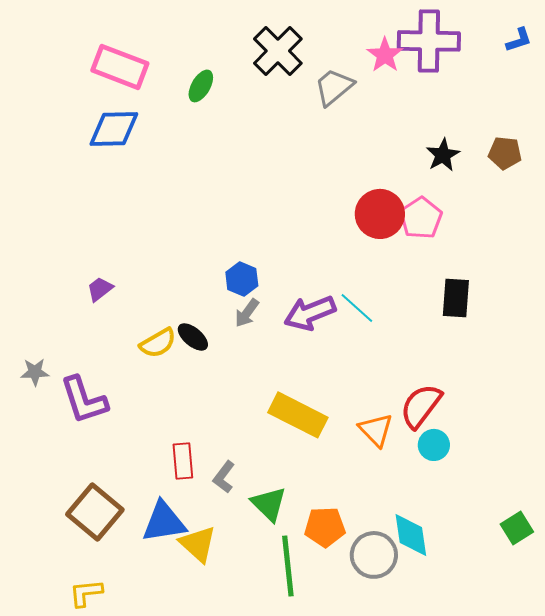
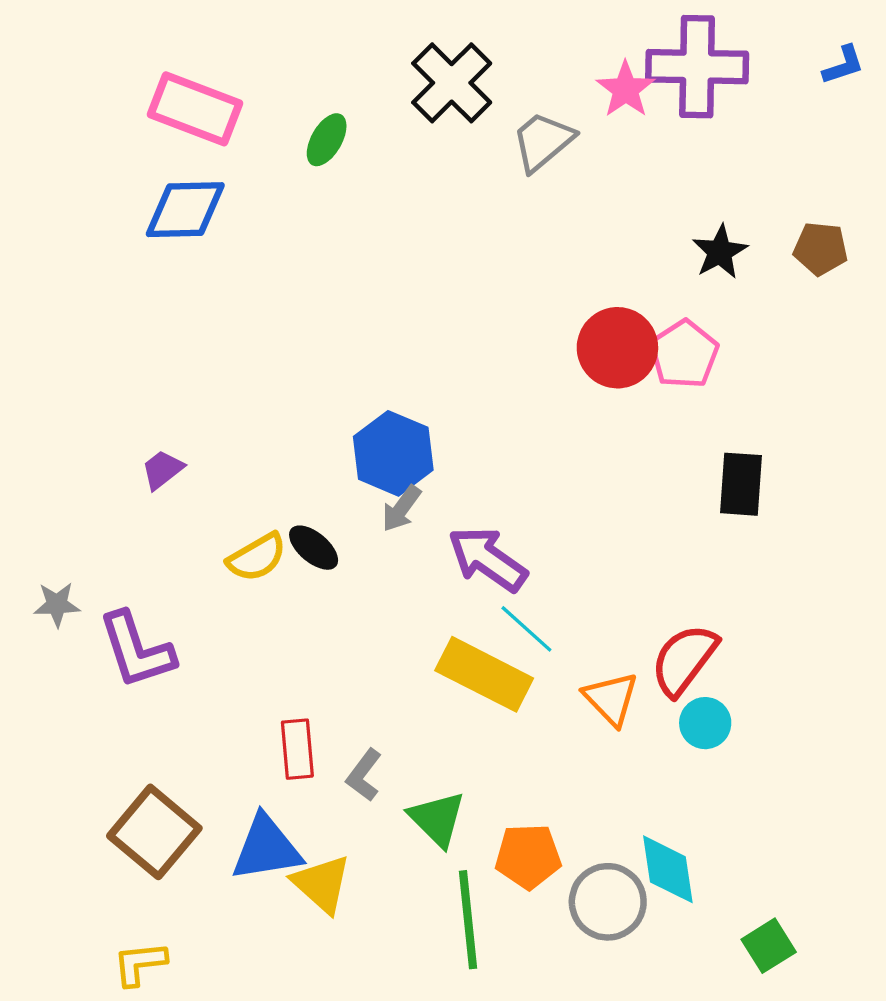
blue hexagon: (242, 279) -> (393, 453), size x1.5
cyan line: (357, 308) -> (526, 629), moved
purple arrow: (310, 313) -> (487, 559), moved, turned 57
green square: (517, 528) -> (769, 946), moved

